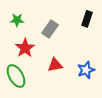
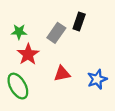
black rectangle: (87, 19) -> (79, 22), moved
green star: (17, 20) -> (19, 32), moved

